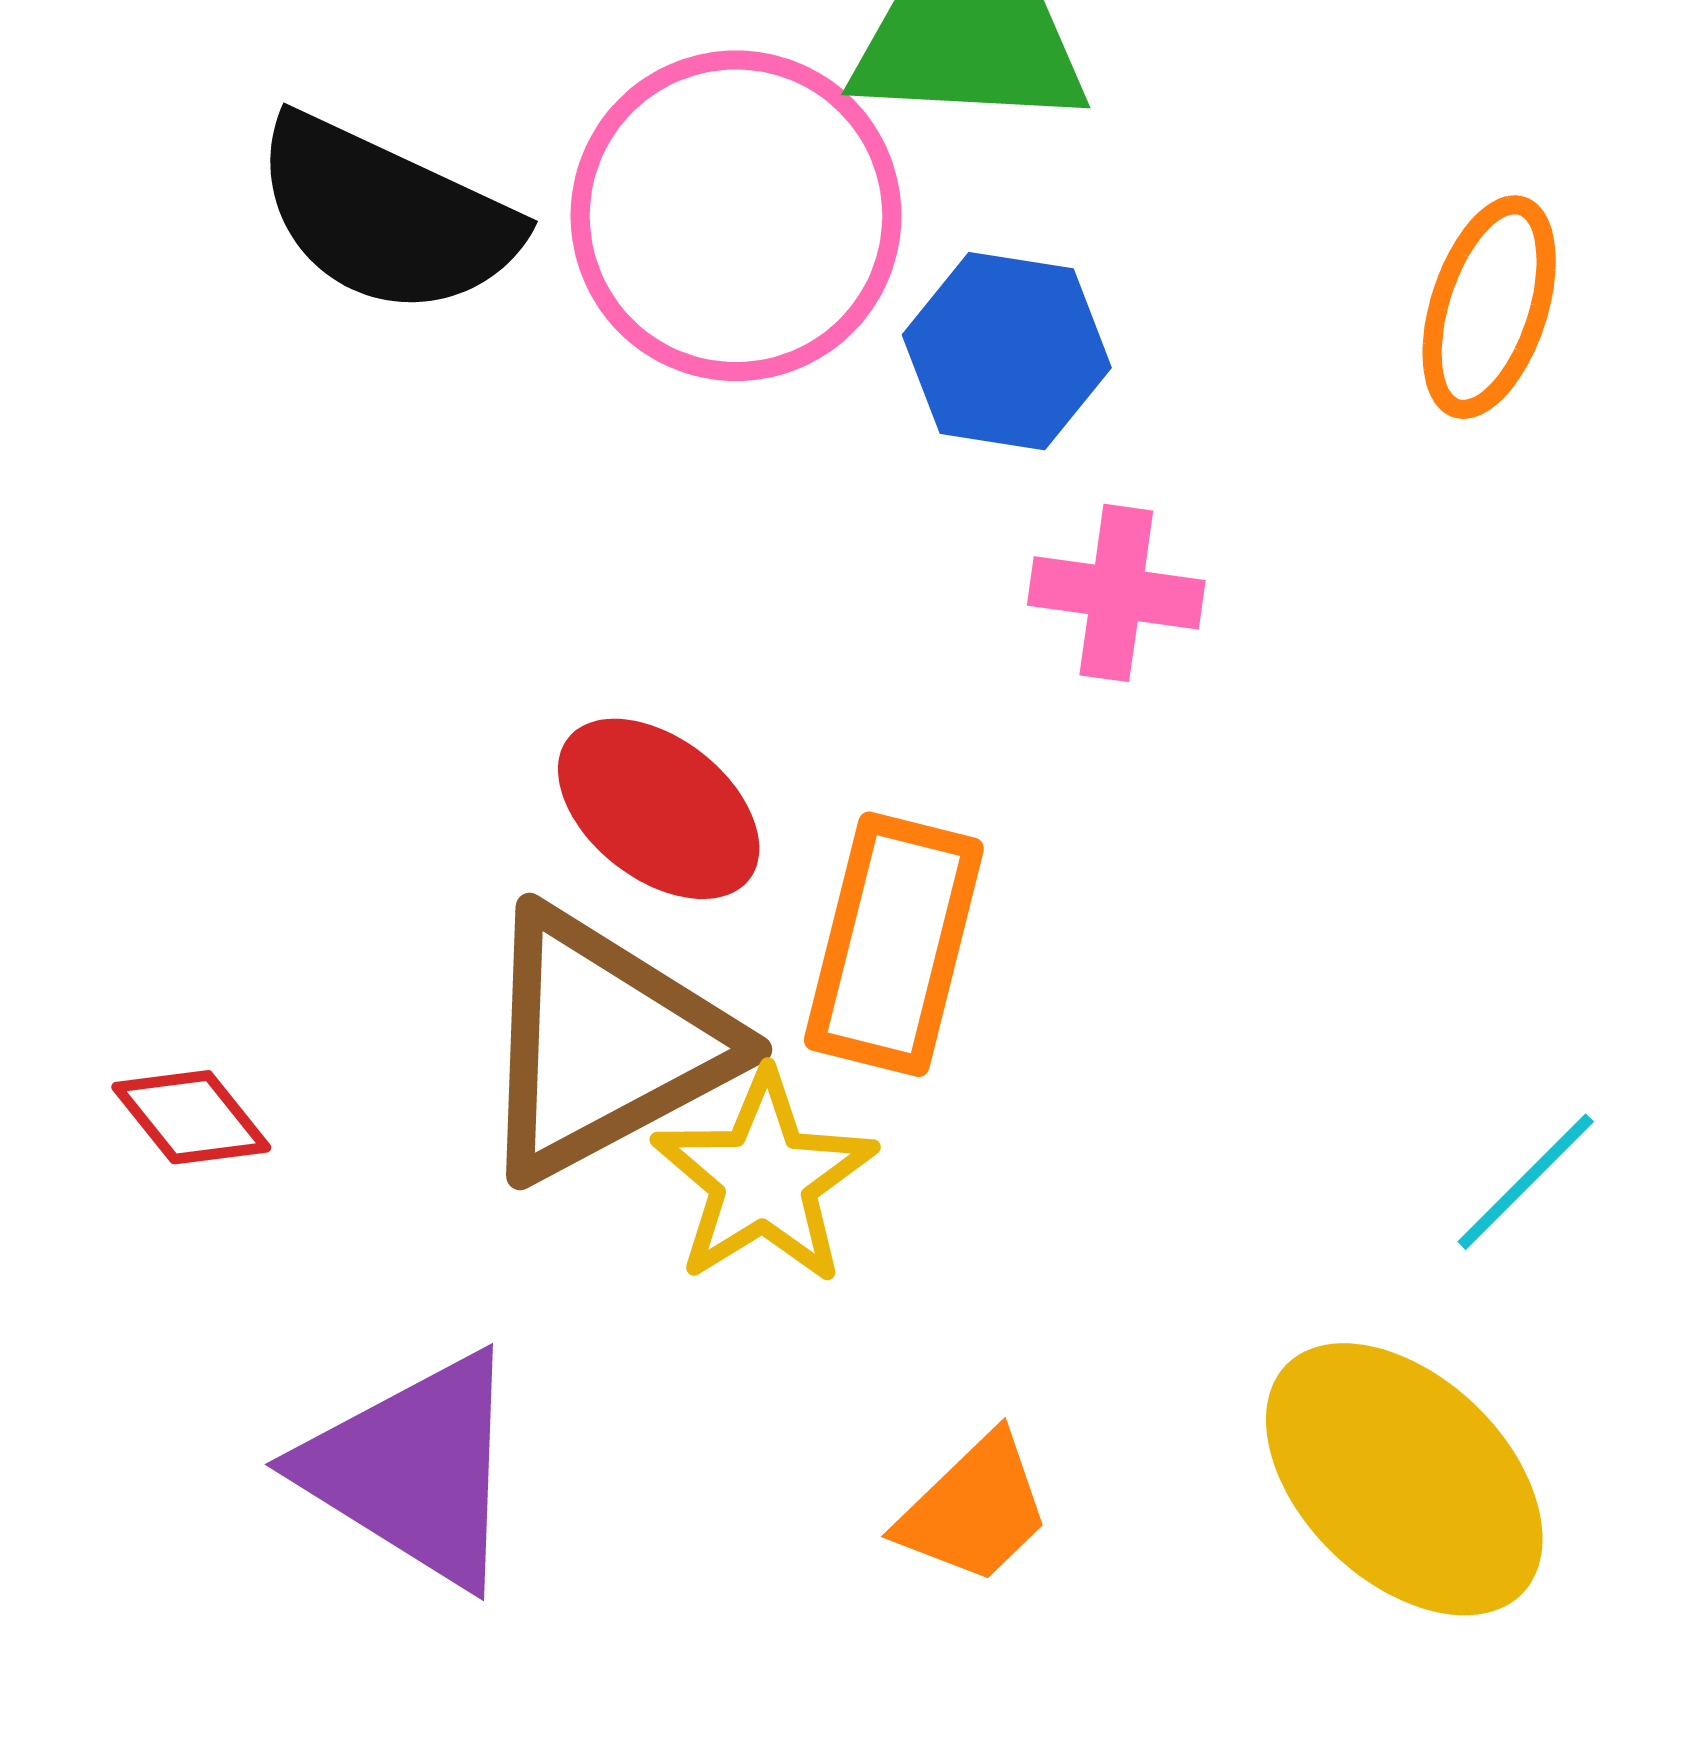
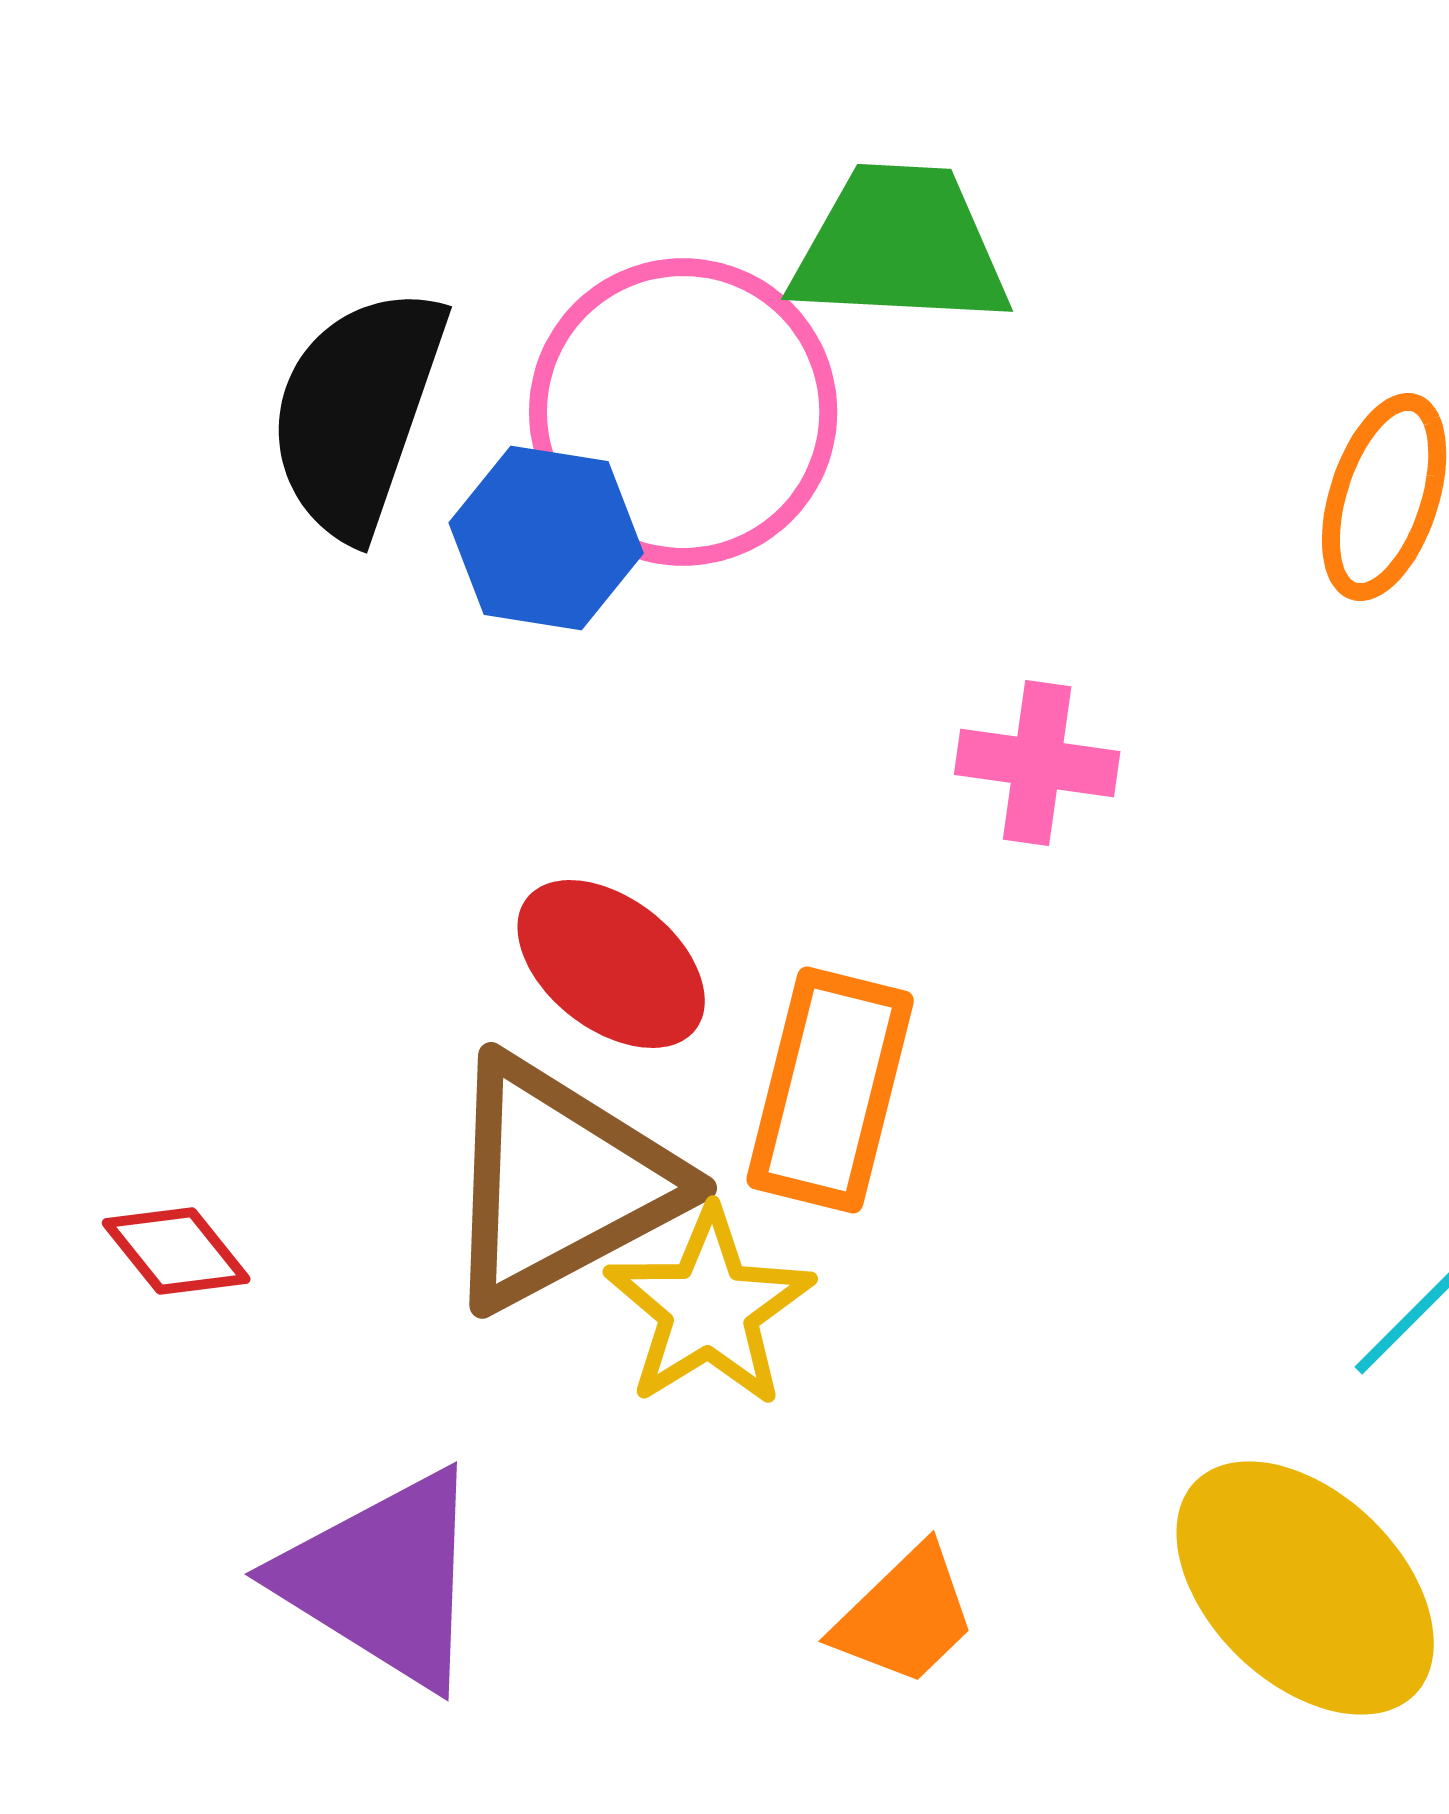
black semicircle: (386, 216) -> (357, 412), turned 84
blue hexagon: (1007, 351) -> (546, 538), moved

